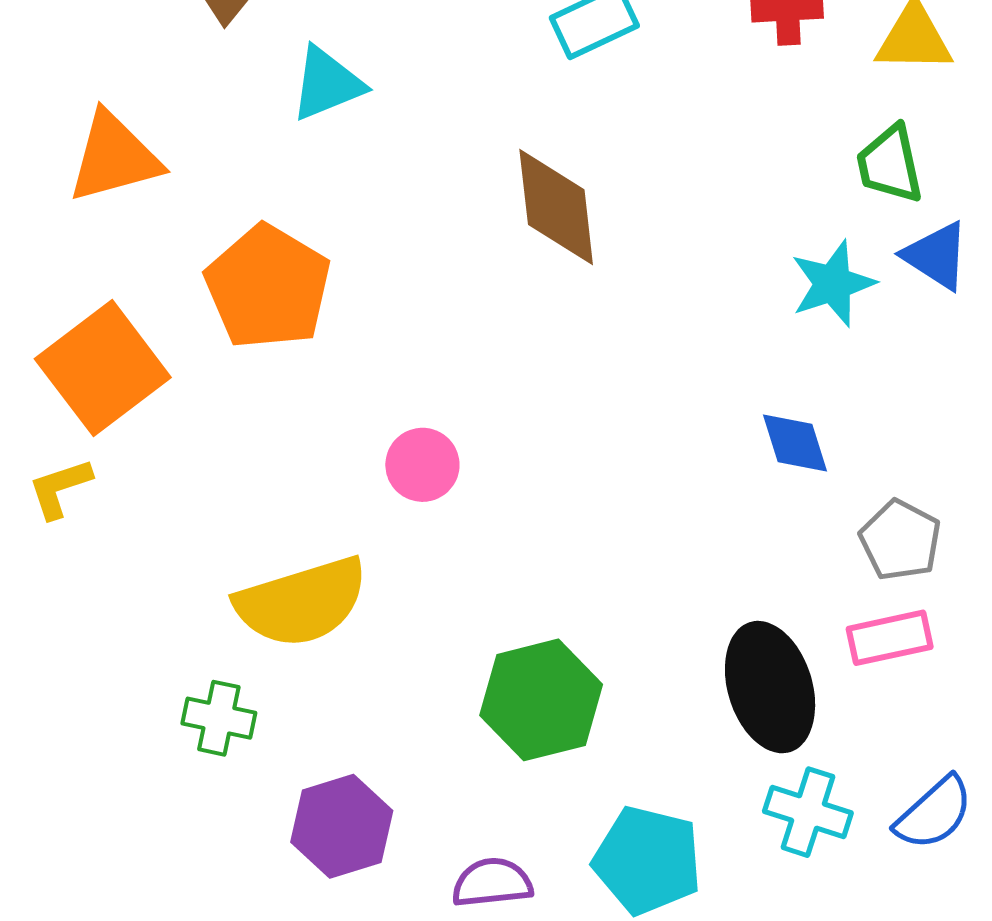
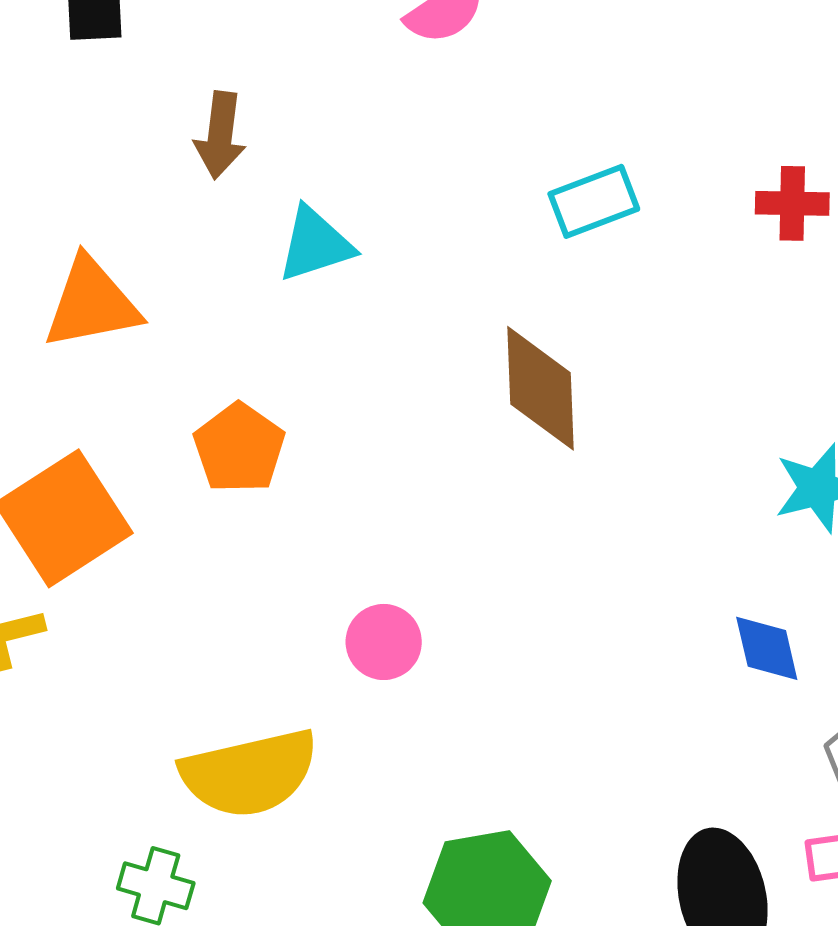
orange pentagon: (268, 287) -> (239, 448), size x0.7

